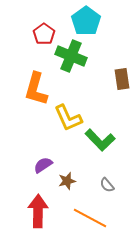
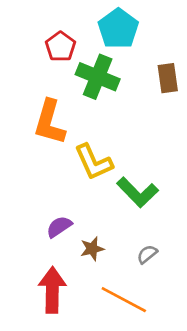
brown rectangle: (122, 79) -> (168, 78), moved
gray semicircle: (107, 185) -> (147, 254), turned 91

